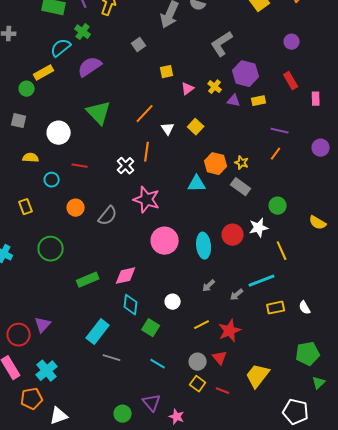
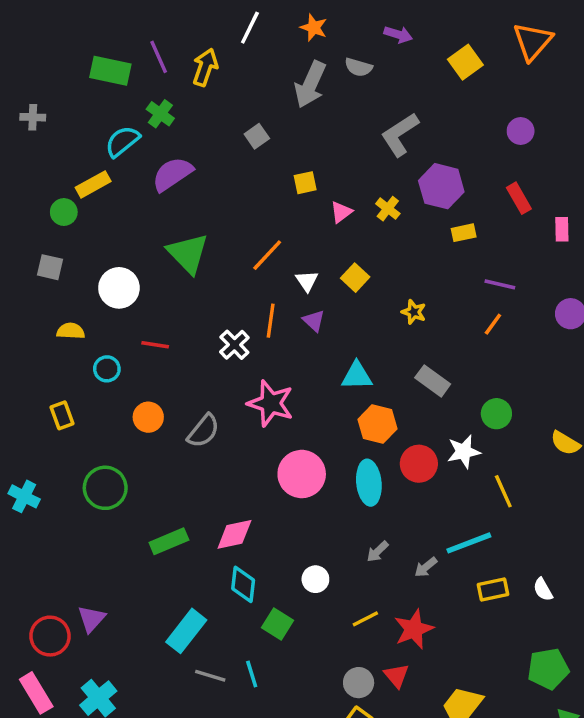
purple triangle: (234, 101) -> (314, 321), moved, turned 32
yellow star: (242, 163) -> (414, 312), moved
orange hexagon: (216, 164) -> (377, 424), moved
cyan line: (158, 364) -> (252, 674), moved, turned 42

